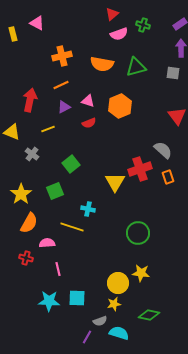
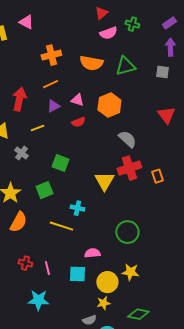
gray semicircle: (163, 150) -> (127, 139), moved
green square: (71, 164) -> (60, 163), turned -30
pink semicircle: (47, 243) -> (92, 253), moved
red cross: (26, 258) -> (25, 263), moved
cyan square: (77, 298) -> (77, 274), moved

